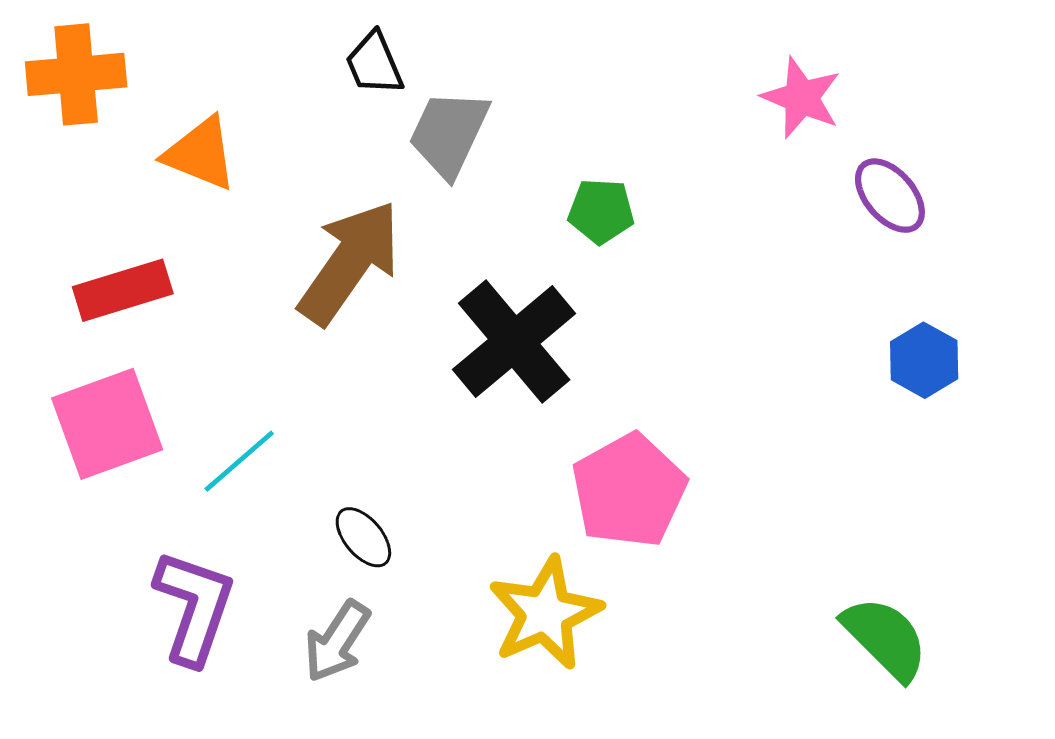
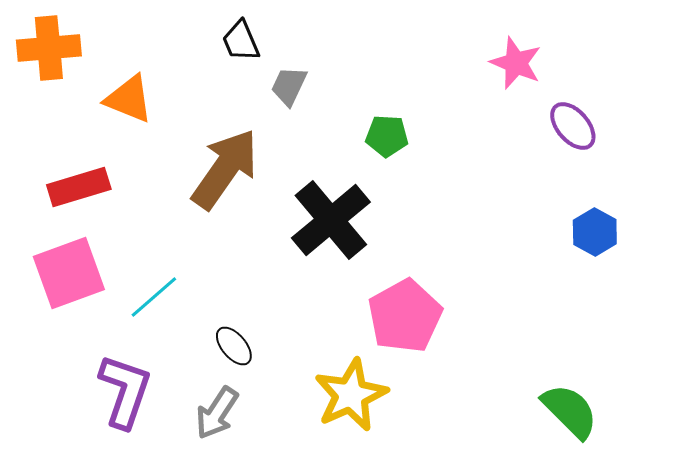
gray trapezoid: (449, 133) -> (289, 86), size x0.7

